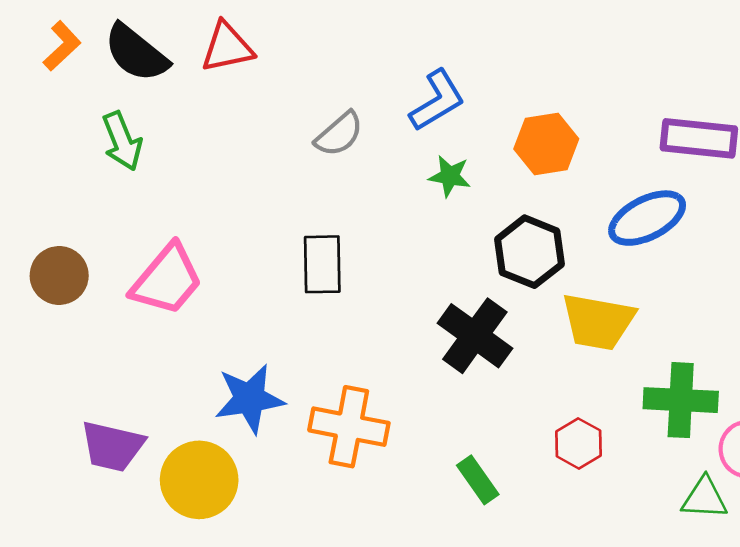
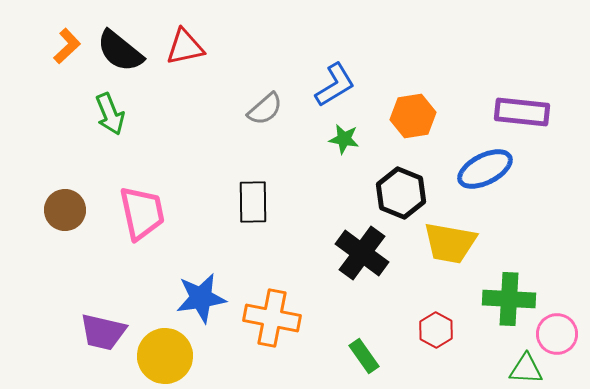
pink trapezoid: (167, 280) -> (142, 213), turned -52

